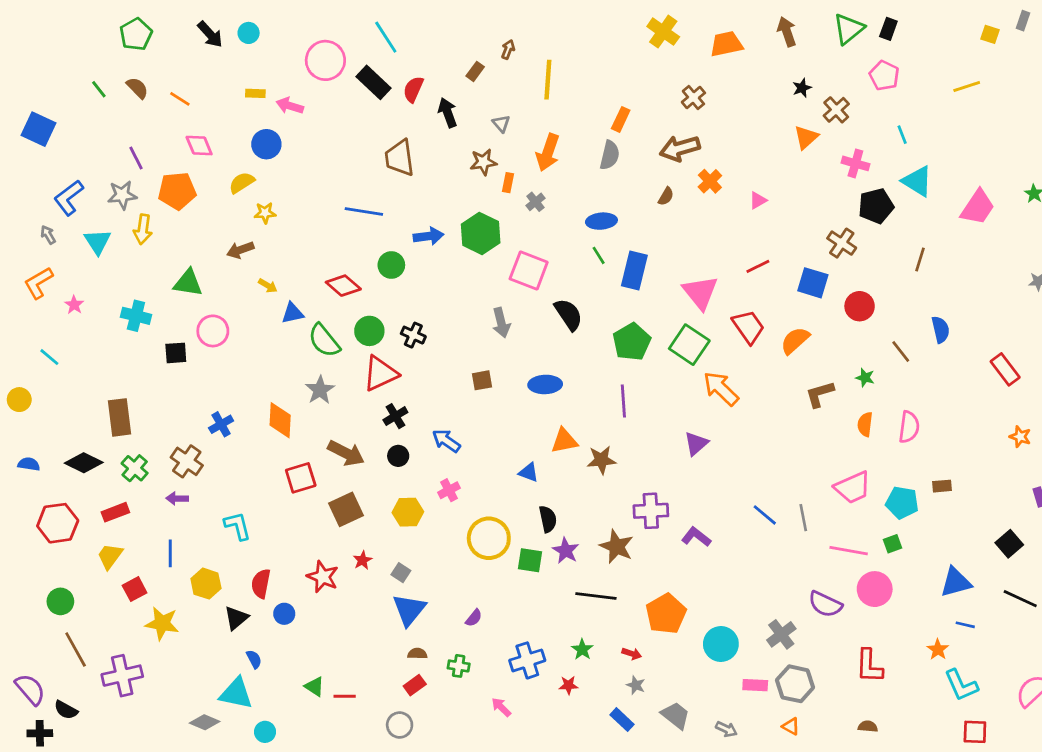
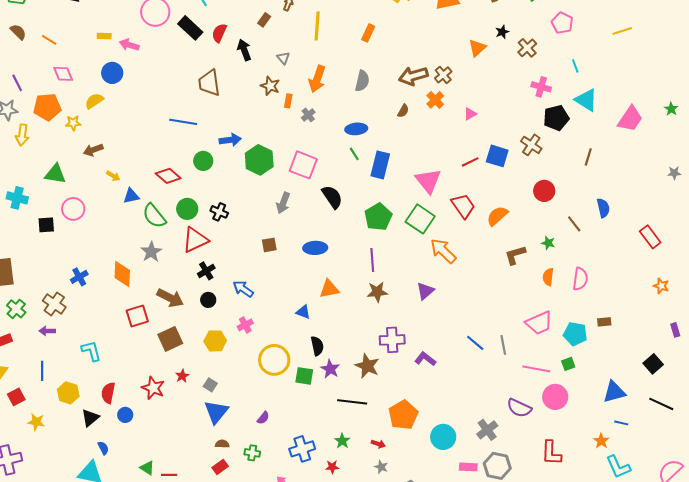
brown cross: (693, 97) -> (443, 75), moved
orange rectangle: (621, 119) -> (368, 33), moved
orange triangle: (806, 137) -> (477, 48), moved
brown star: (483, 162) -> (270, 86), turned 30
yellow star: (265, 213) -> (73, 123), moved
green hexagon: (481, 233) -> (259, 160), moved
blue square: (813, 283) -> (497, 156), moved
gray arrow: (501, 323) -> (283, 203), turned 35
brown star: (601, 460) -> (377, 292), moved
yellow star: (162, 623) -> (36, 422), size x0.7

